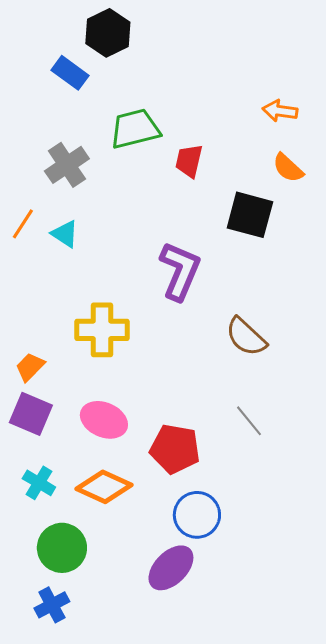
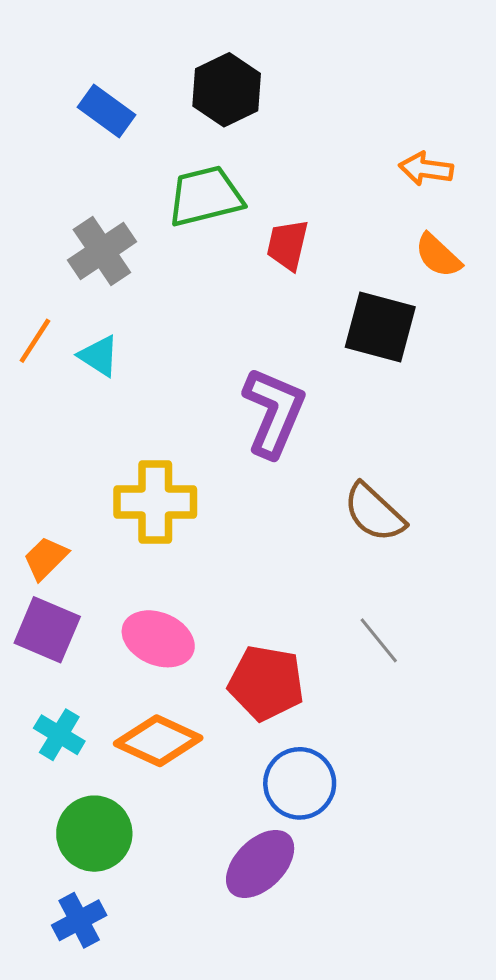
black hexagon: (108, 33) -> (227, 90), moved

